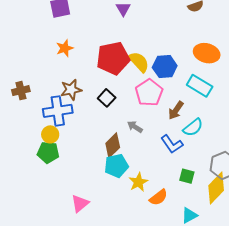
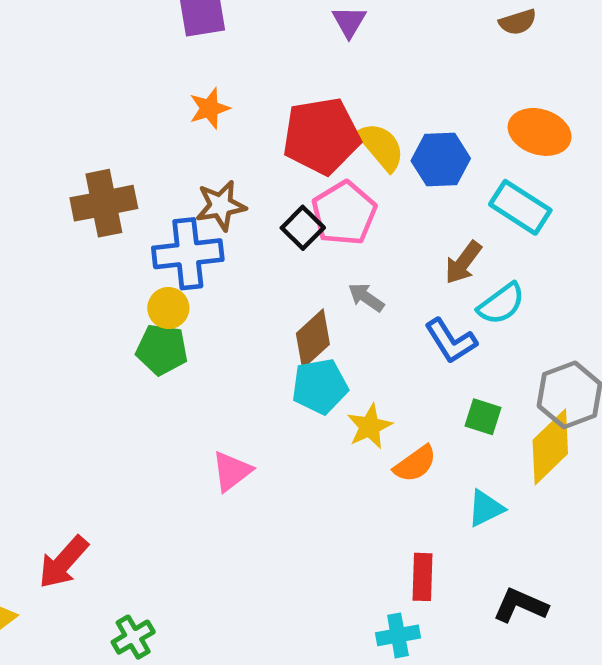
brown cross: (21, 91) -> (104, 203), size x1.5
pink pentagon: (149, 93) -> (344, 213), moved

